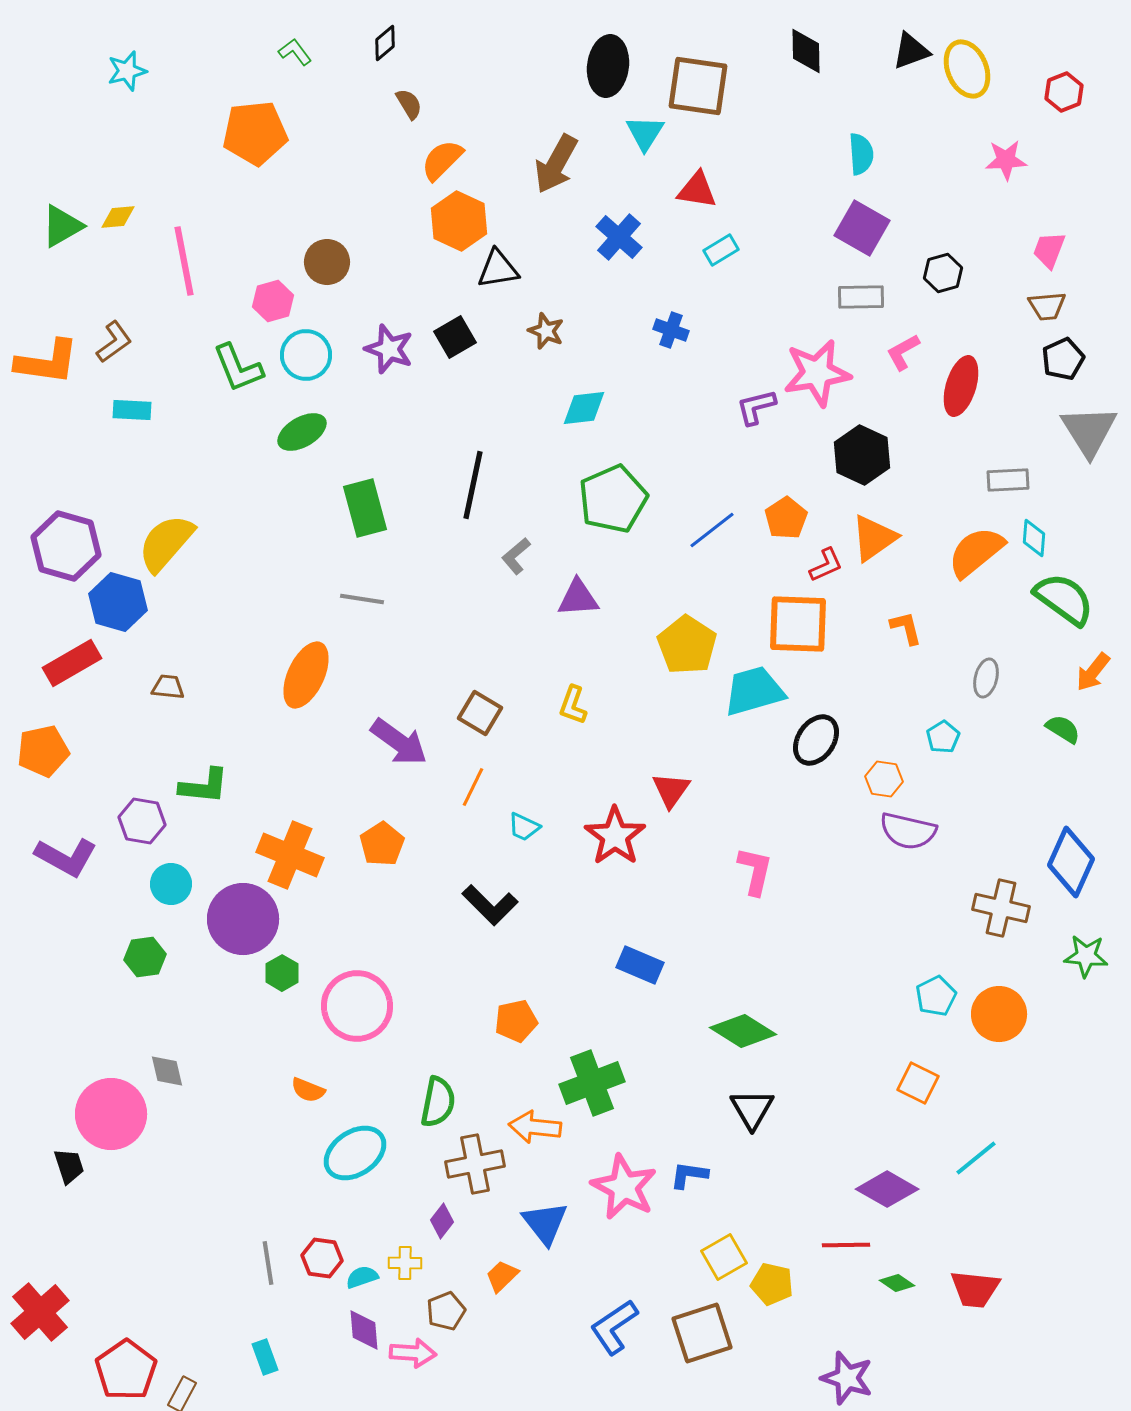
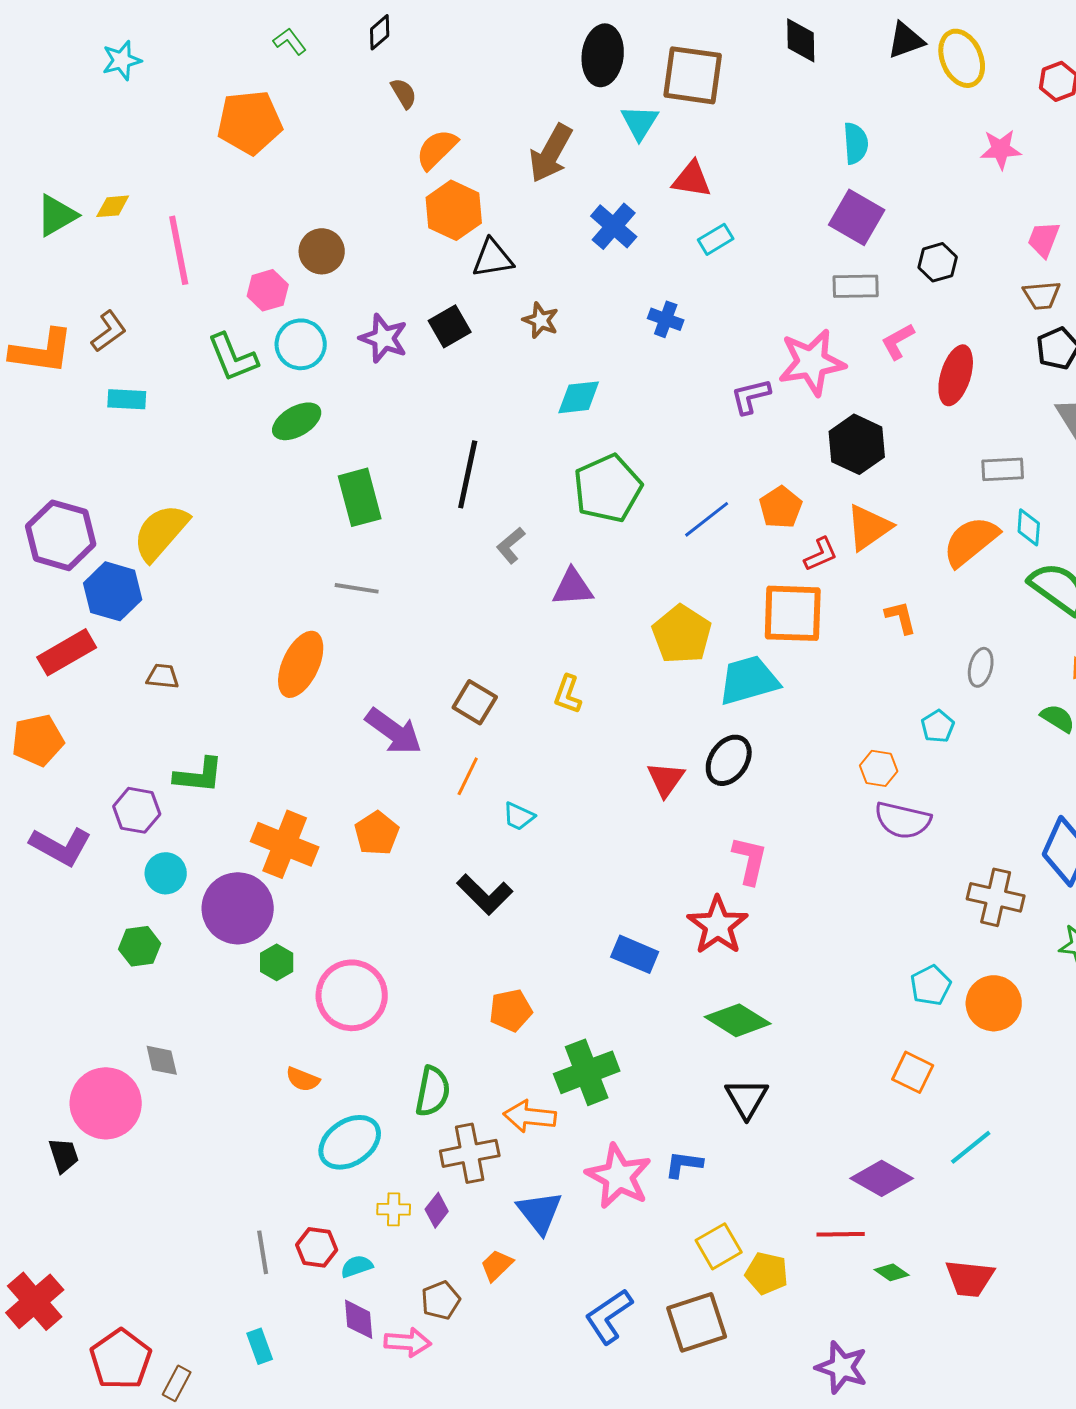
black ellipse: (816, 740) -> (729, 760), moved
red star: (615, 836) -> (718, 925), moved
yellow cross: (405, 1263) -> (394, 1209), moved

